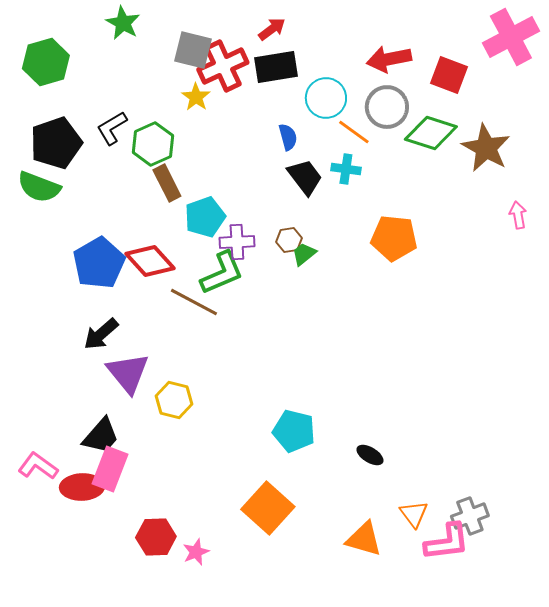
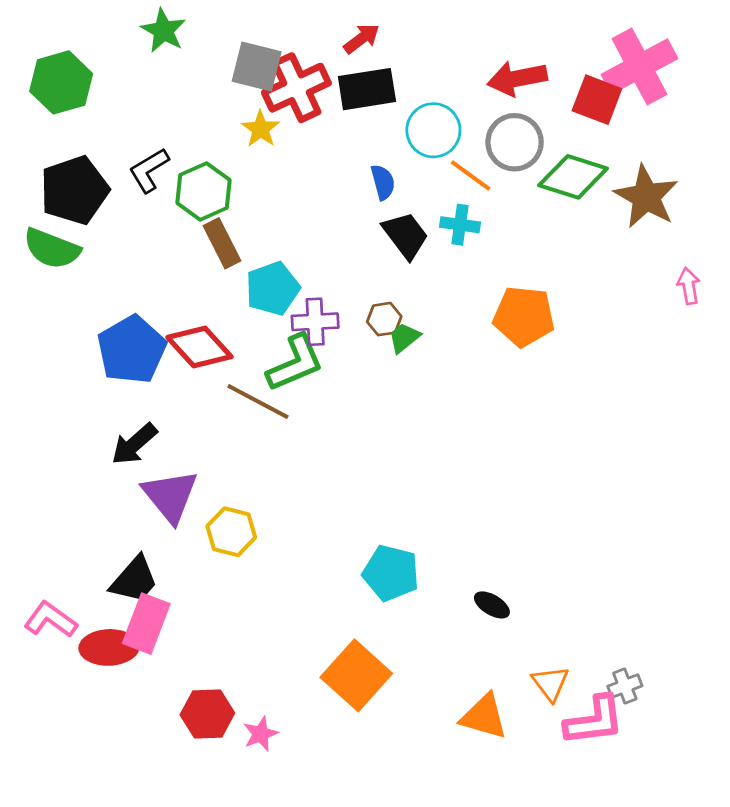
pink cross: (511, 37) -> (639, 66), moved
gray cross: (470, 516) -> (625, 686), size x0.7

